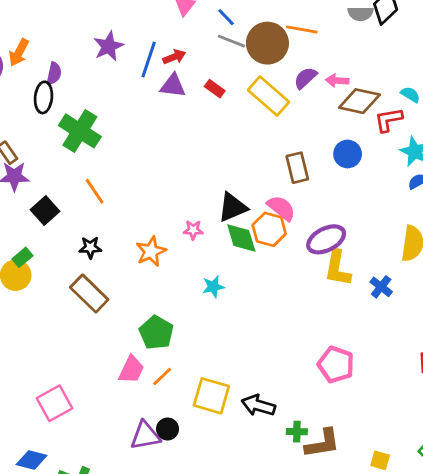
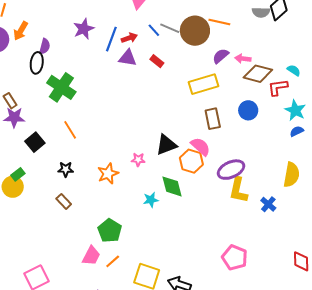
blue line: (226, 17) -> (154, 30), moved
yellow rectangle: (269, 96) -> (203, 84), moved, turned -60
green diamond: (241, 238) -> (172, 186), moved
brown rectangle: (89, 294) -> (64, 201), size x0.6

